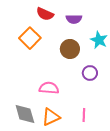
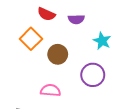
brown circle: (70, 49) -> (58, 54), moved
purple circle: (90, 73) -> (93, 75), size x1.5

